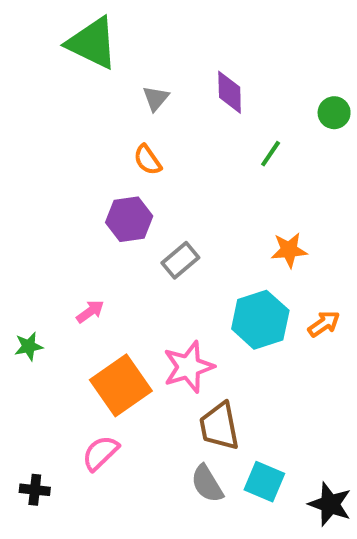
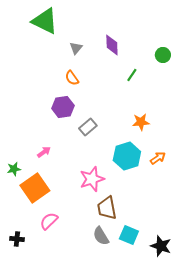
orange square: (121, 385) -> (35, 188), moved

